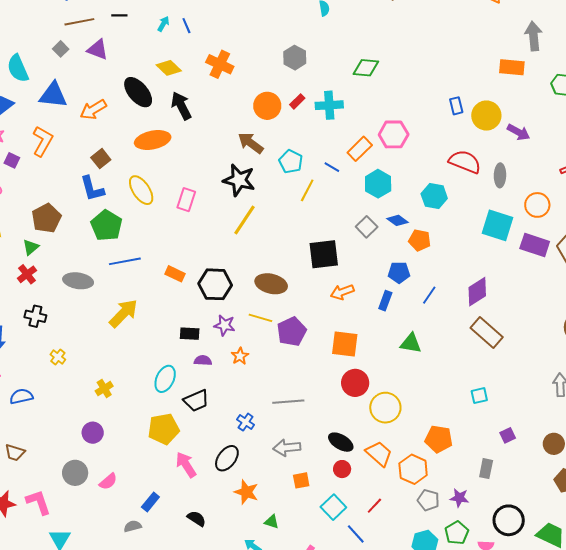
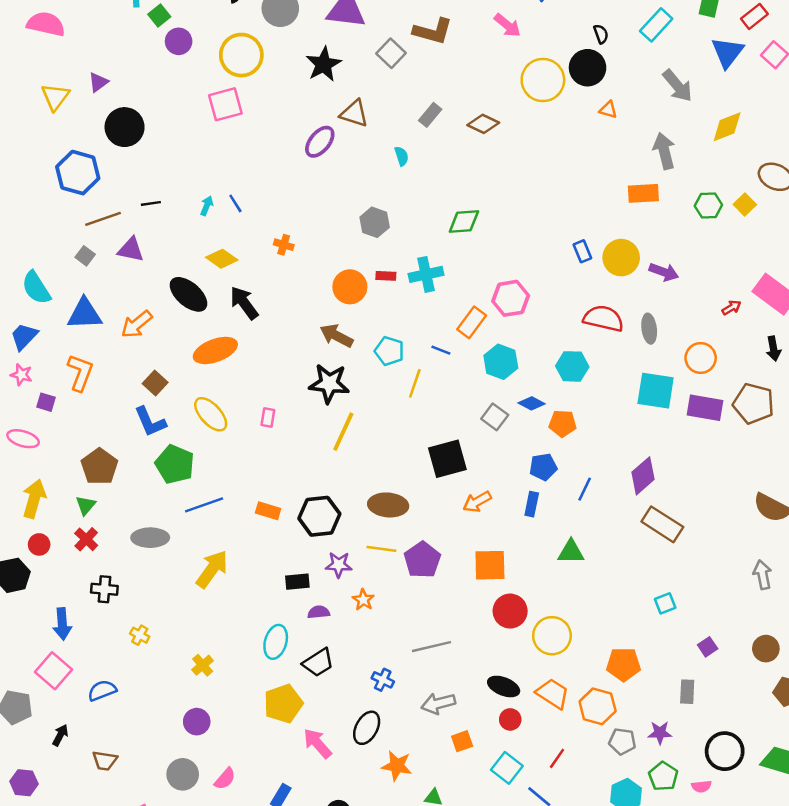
orange cross: (220, 64) -> (284, 245), size x0.6
red rectangle: (297, 101) -> (386, 276), turned 56
pink rectangle: (186, 200) -> (268, 418), size x0.7

